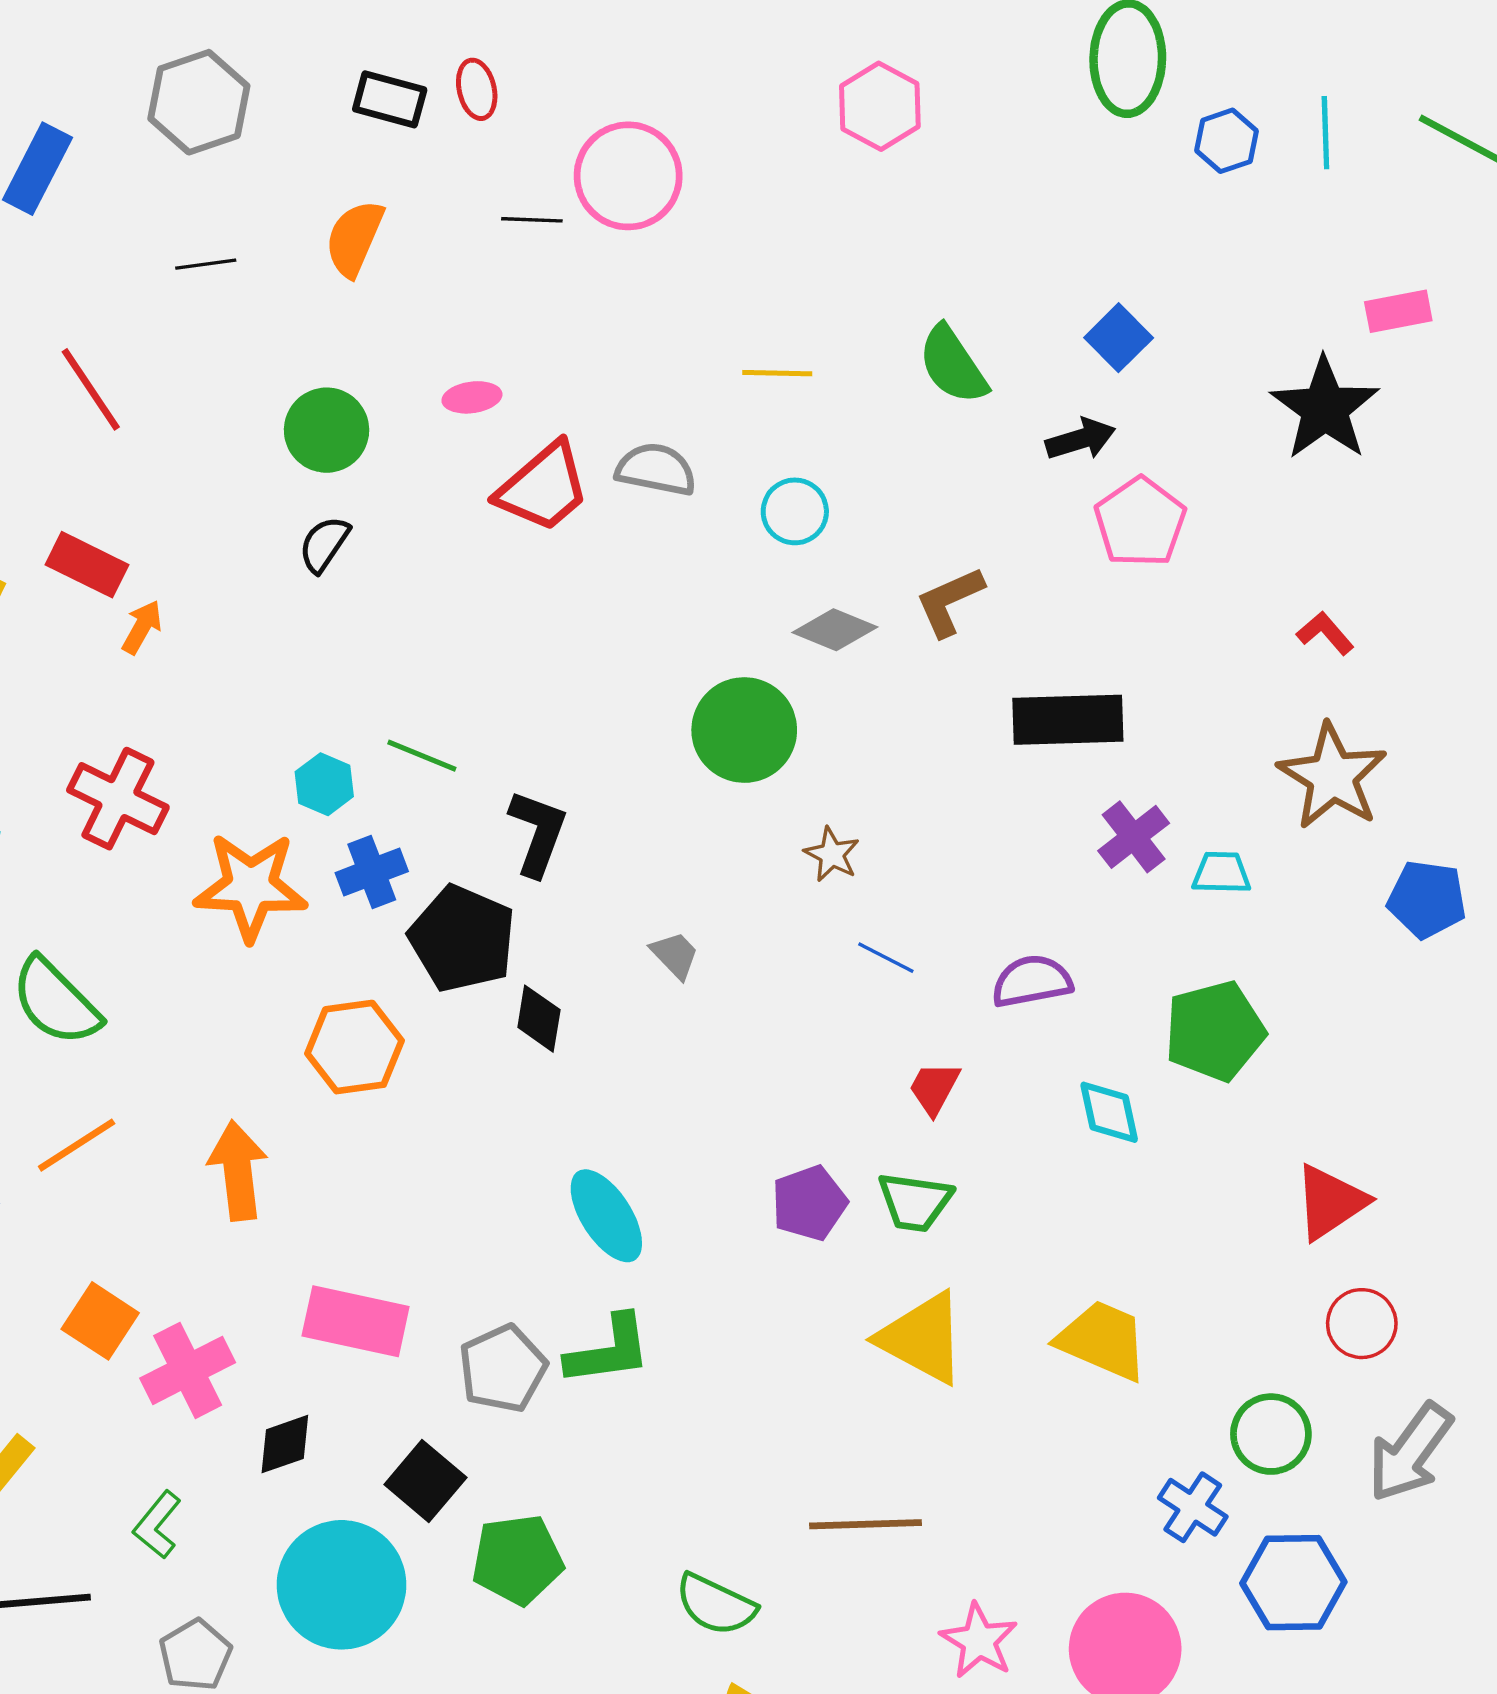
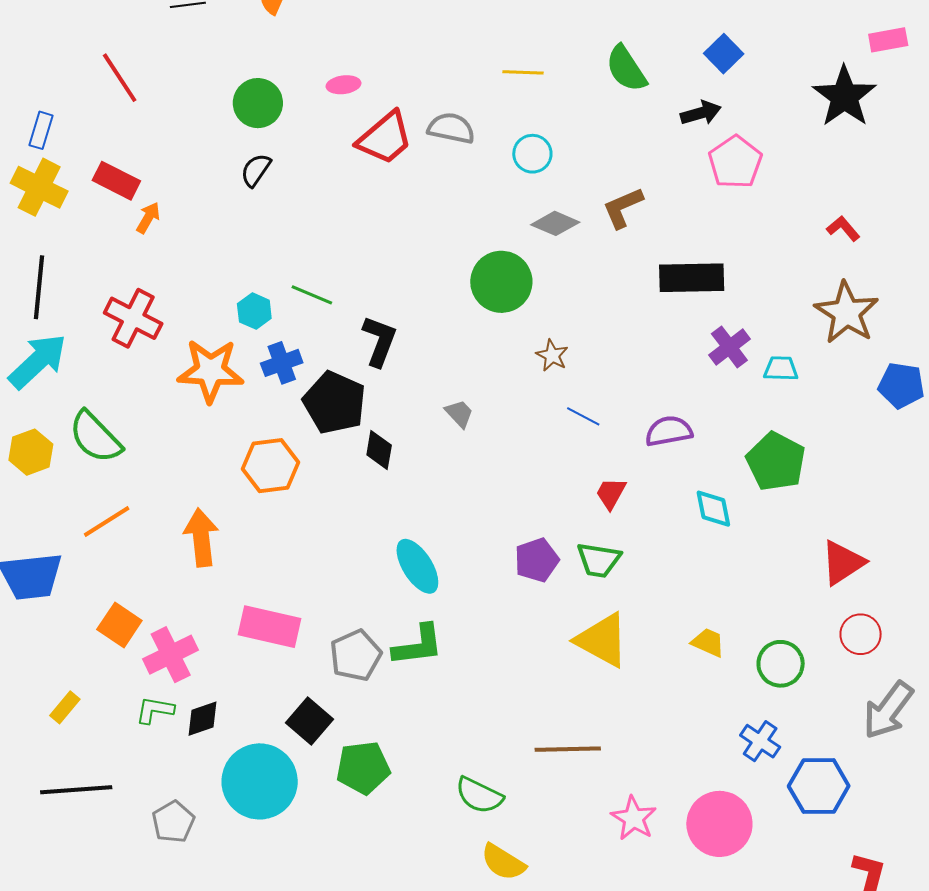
green pentagon: (1215, 1031) -> (776, 462), turned -30
yellow trapezoid: (1103, 1340) -> (708, 642), size x0.6
green circle: (1271, 1434) -> (781, 664), moved
black diamond: (285, 1444) -> (203, 719), moved
green L-shape: (157, 1525) -> (155, 710), moved, turned 60

